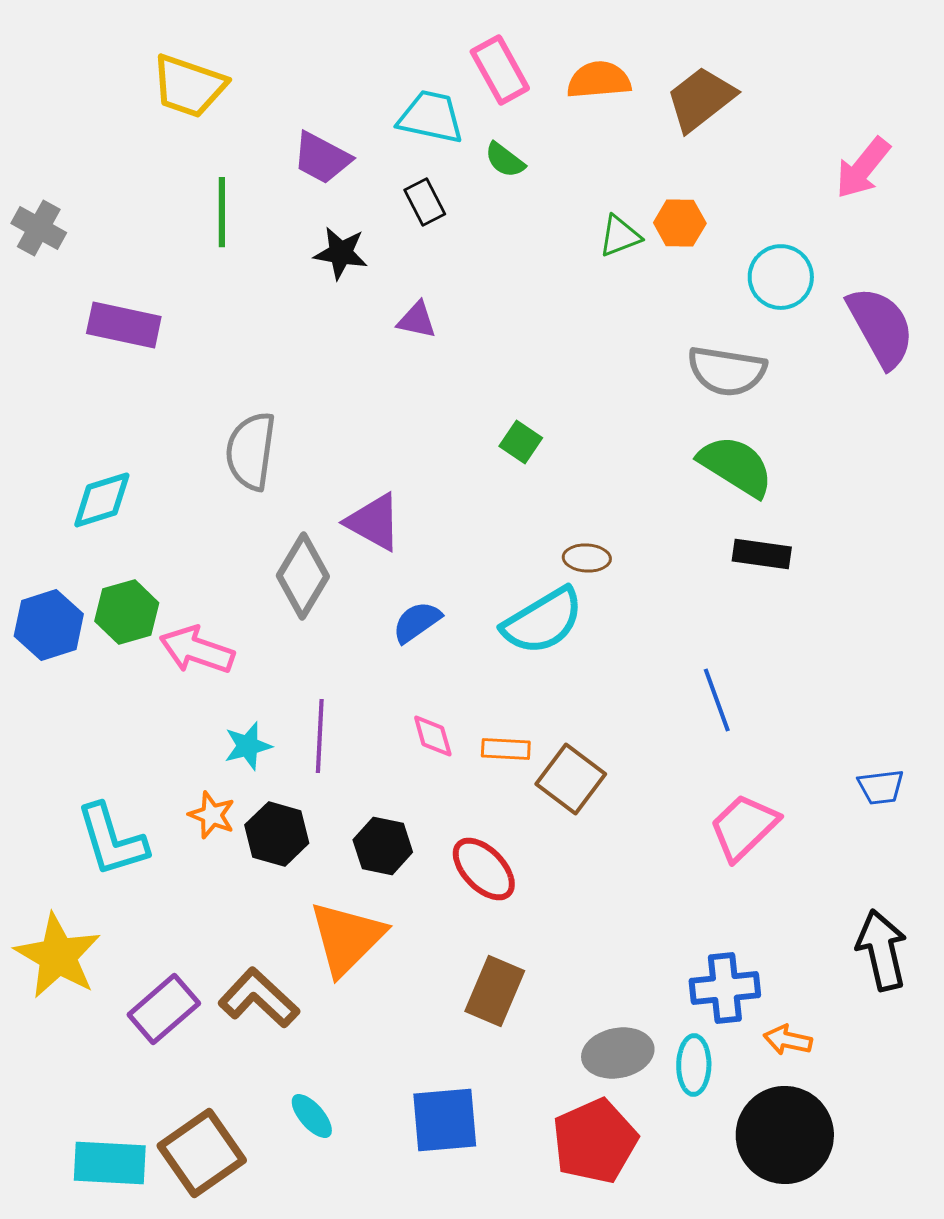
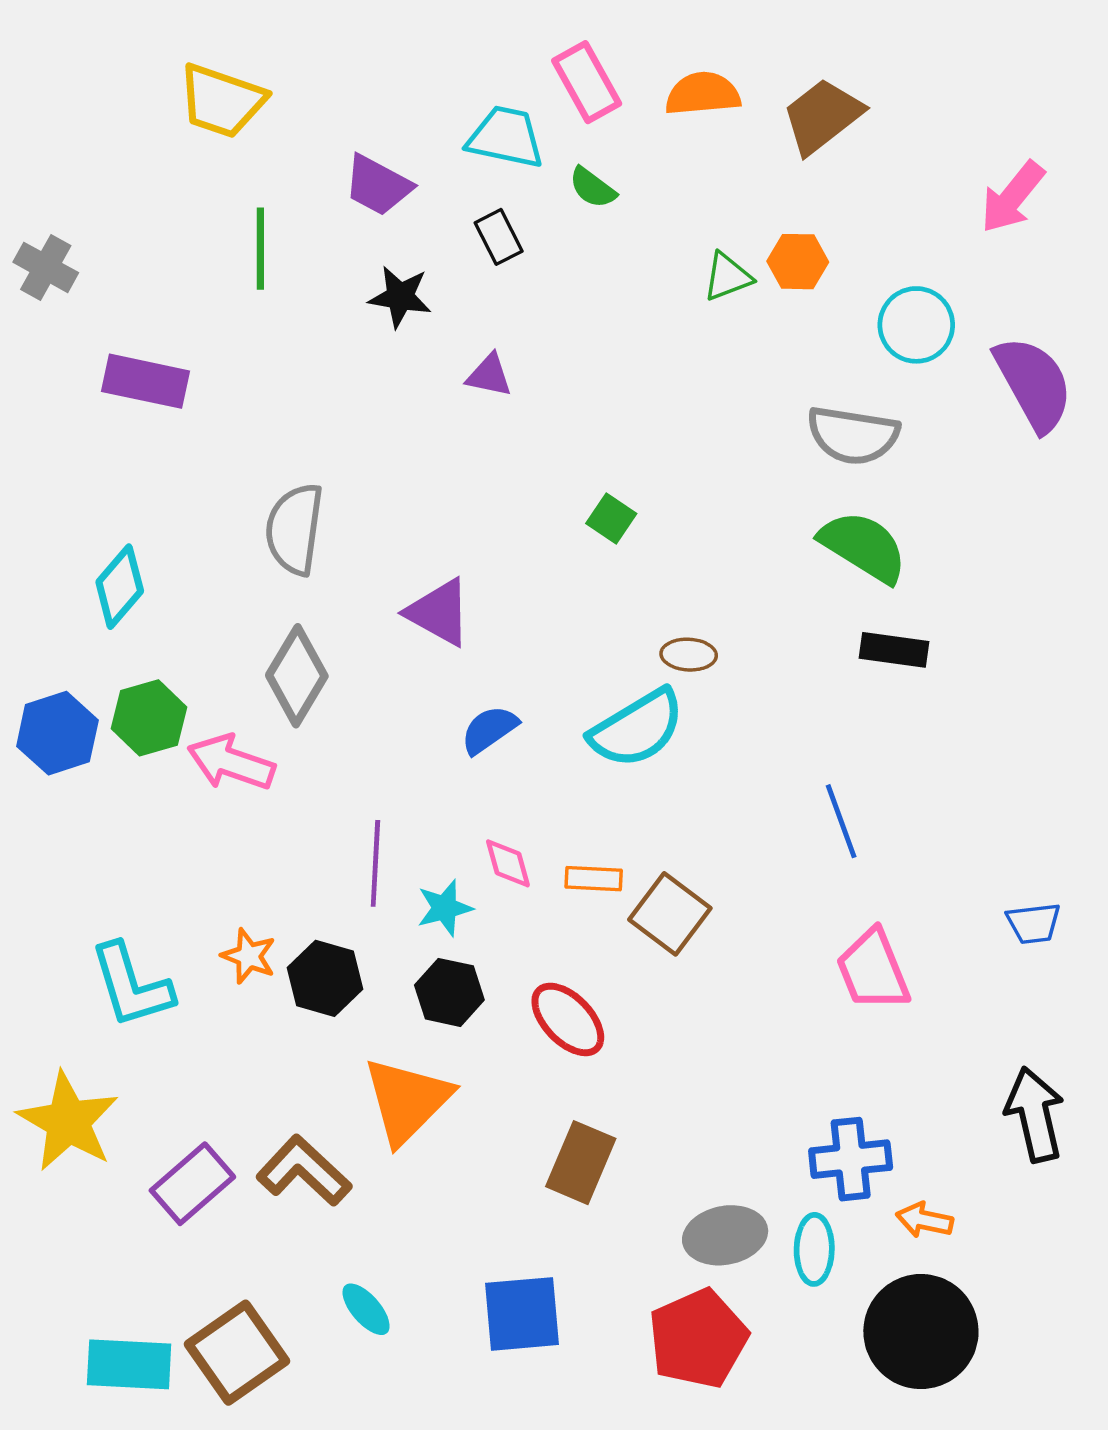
cyan diamond: (102, 500) -> (120, 587), turned -32
gray diamond: (303, 576) -> (297, 676), moved
cyan star: (248, 746) -> (445, 908), moved
pink trapezoid: (744, 827) -> (873, 970), turned -68

